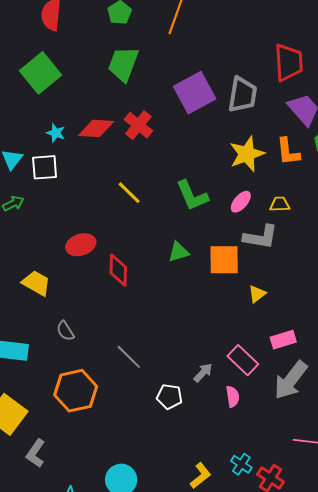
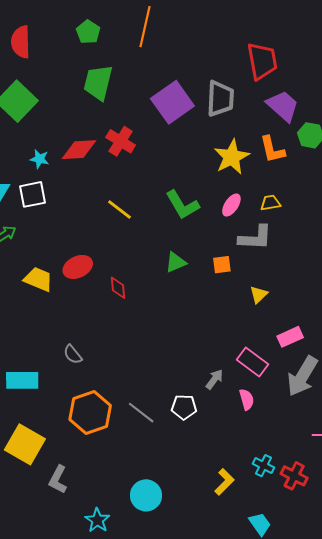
orange square: (224, 260) -> (222, 265), size x0.6
red diamond: (118, 270) -> (118, 288), size x0.7
yellow trapezoid: (36, 283) -> (38, 279), moved
gray line: (129, 357) -> (141, 413), moved

